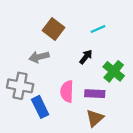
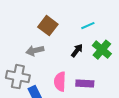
green cross: (114, 71) -> (102, 50), moved

